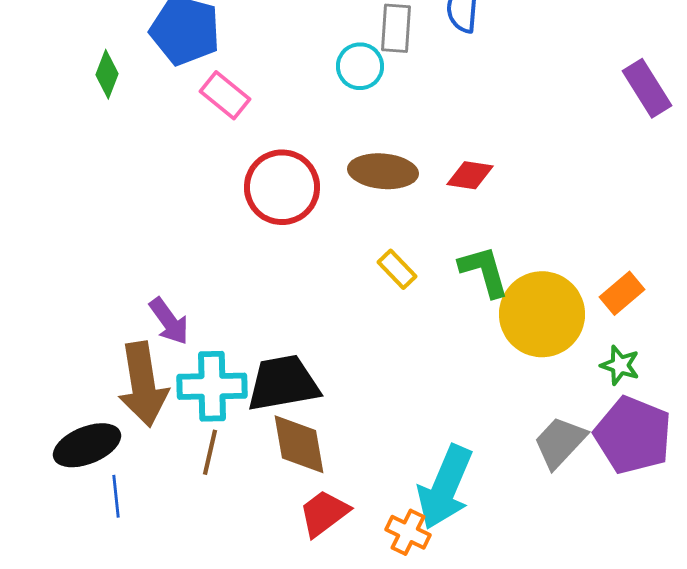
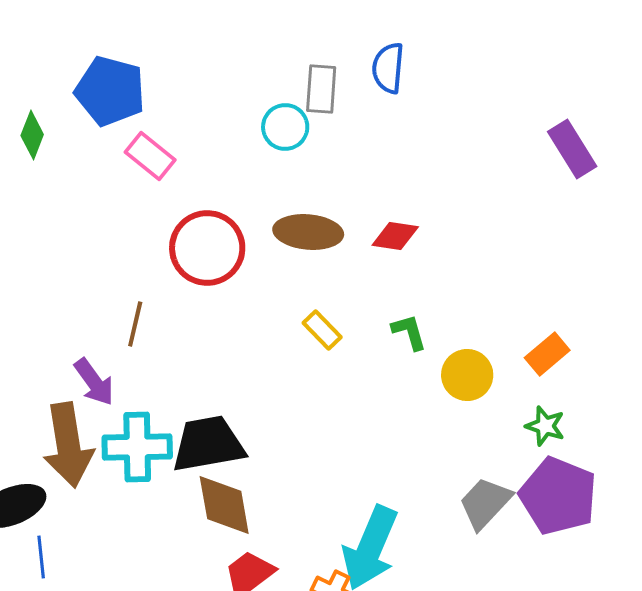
green L-shape: (484, 271) -> (409, 332), size x0.7
yellow circle: (542, 314) -> (467, 375), size x0.6
brown line: (210, 452) -> (135, 324), moved

